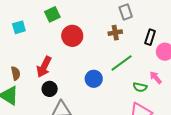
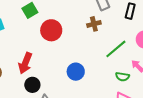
black rectangle: (150, 37) -> (130, 11), moved
green line: (122, 63) -> (116, 49), moved

